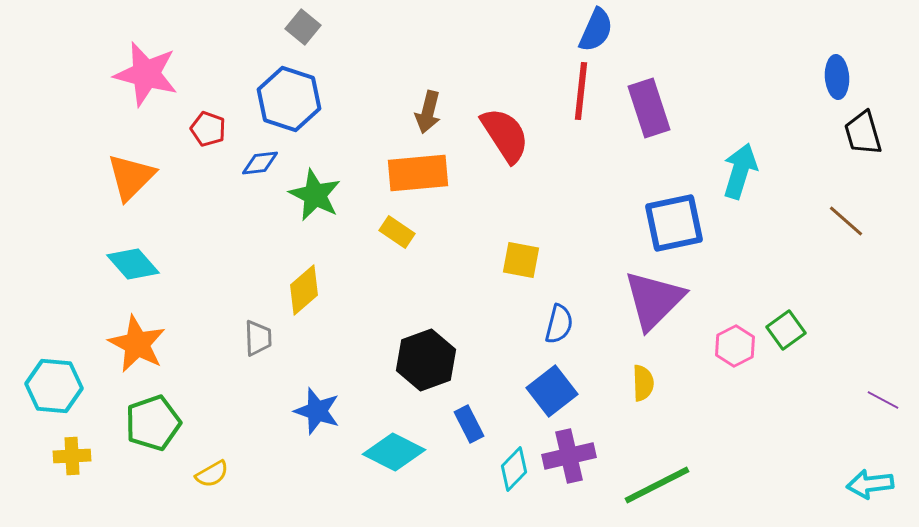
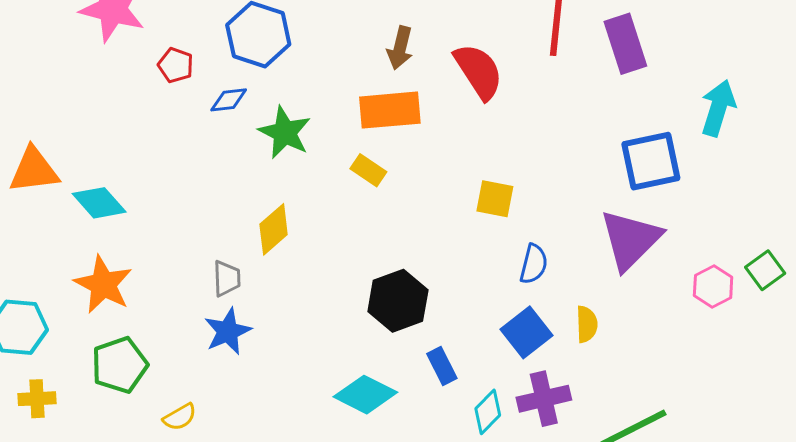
orange triangle: (131, 177) -> (34, 170), moved, turned 38
yellow semicircle: (643, 383) -> (587, 324), moved
blue star: (317, 411) -> (228, 331), moved, turned 30

